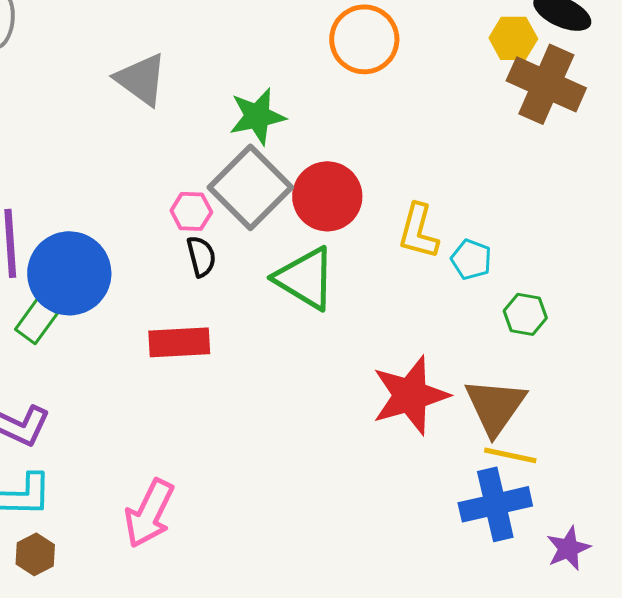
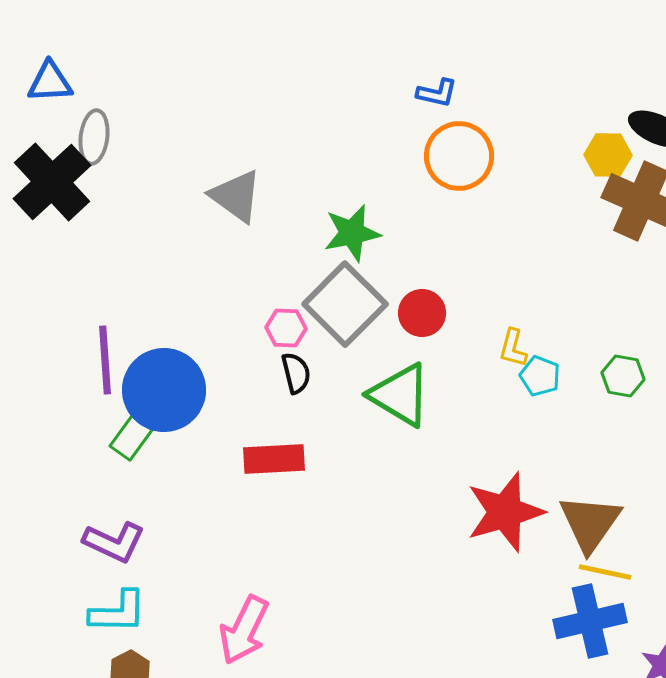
red circle: (327, 196) -> (422, 313), size x0.7
yellow L-shape: (418, 231) -> (513, 348), size x0.7
cyan pentagon: (471, 259) -> (540, 376), moved
green hexagon: (525, 314) -> (623, 376), moved

